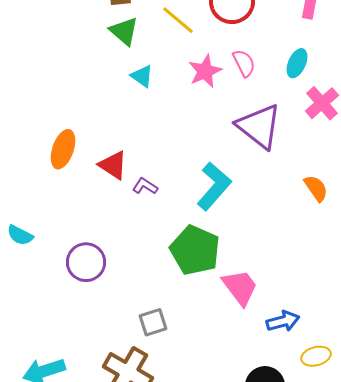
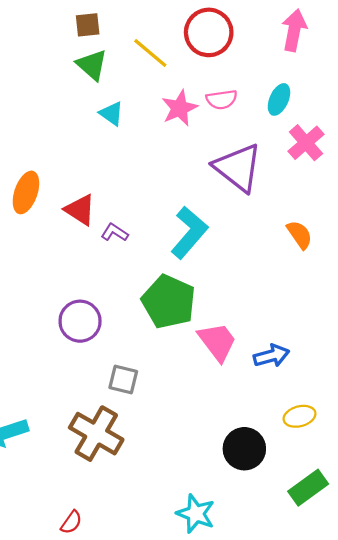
pink semicircle: (244, 63) -> (222, 99), turned 108
purple circle: (86, 262) -> (80, 321), moved
blue arrow: (283, 321) -> (271, 356), moved
gray square: (153, 322) -> (123, 380), turned 32

